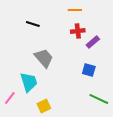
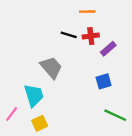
black line: (33, 24) -> (69, 35), moved
blue square: (89, 70) -> (104, 81), turned -32
yellow square: (44, 106) -> (40, 123), moved

